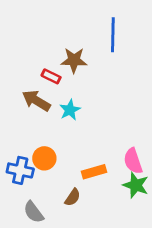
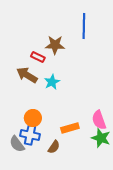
blue cross: (20, 170) -> (30, 135), moved
gray semicircle: (34, 212) -> (17, 144), moved

